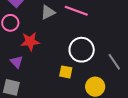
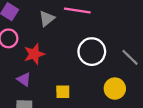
yellow square: (66, 72) -> (63, 92), moved

